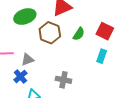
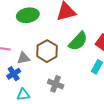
brown hexagon: (50, 33) -> (47, 51), moved
green semicircle: (79, 34) -> (78, 41), size x1.5

